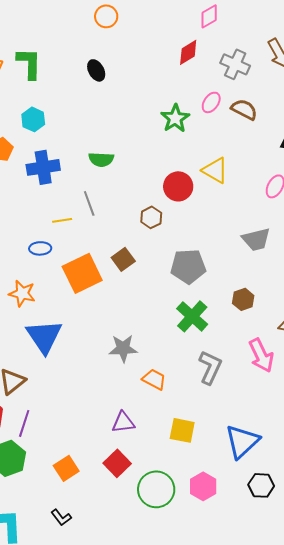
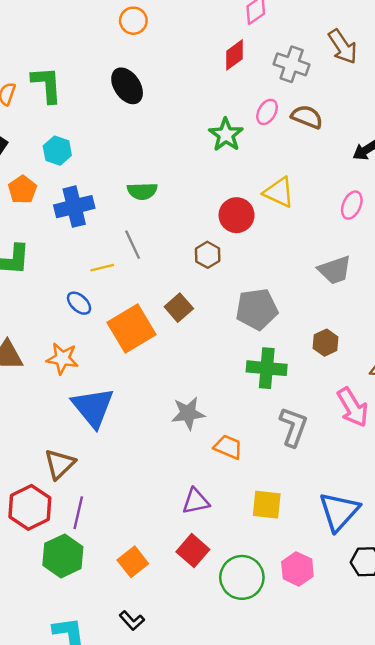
black ellipse: (96, 70) -> (127, 86), size x1.4
blue ellipse: (40, 248) -> (79, 303), turned 50
green cross: (192, 316) -> (267, 368), turned -32

